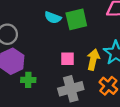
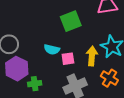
cyan semicircle: (53, 18) -> (52, 49), moved

